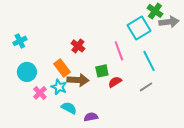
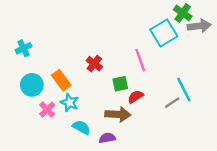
red cross: (78, 46) -> (94, 64), moved
cyan line: (149, 61) -> (184, 90), moved
orange rectangle: (62, 68) -> (61, 80), moved
brown arrow: (78, 80) -> (118, 114), moved

